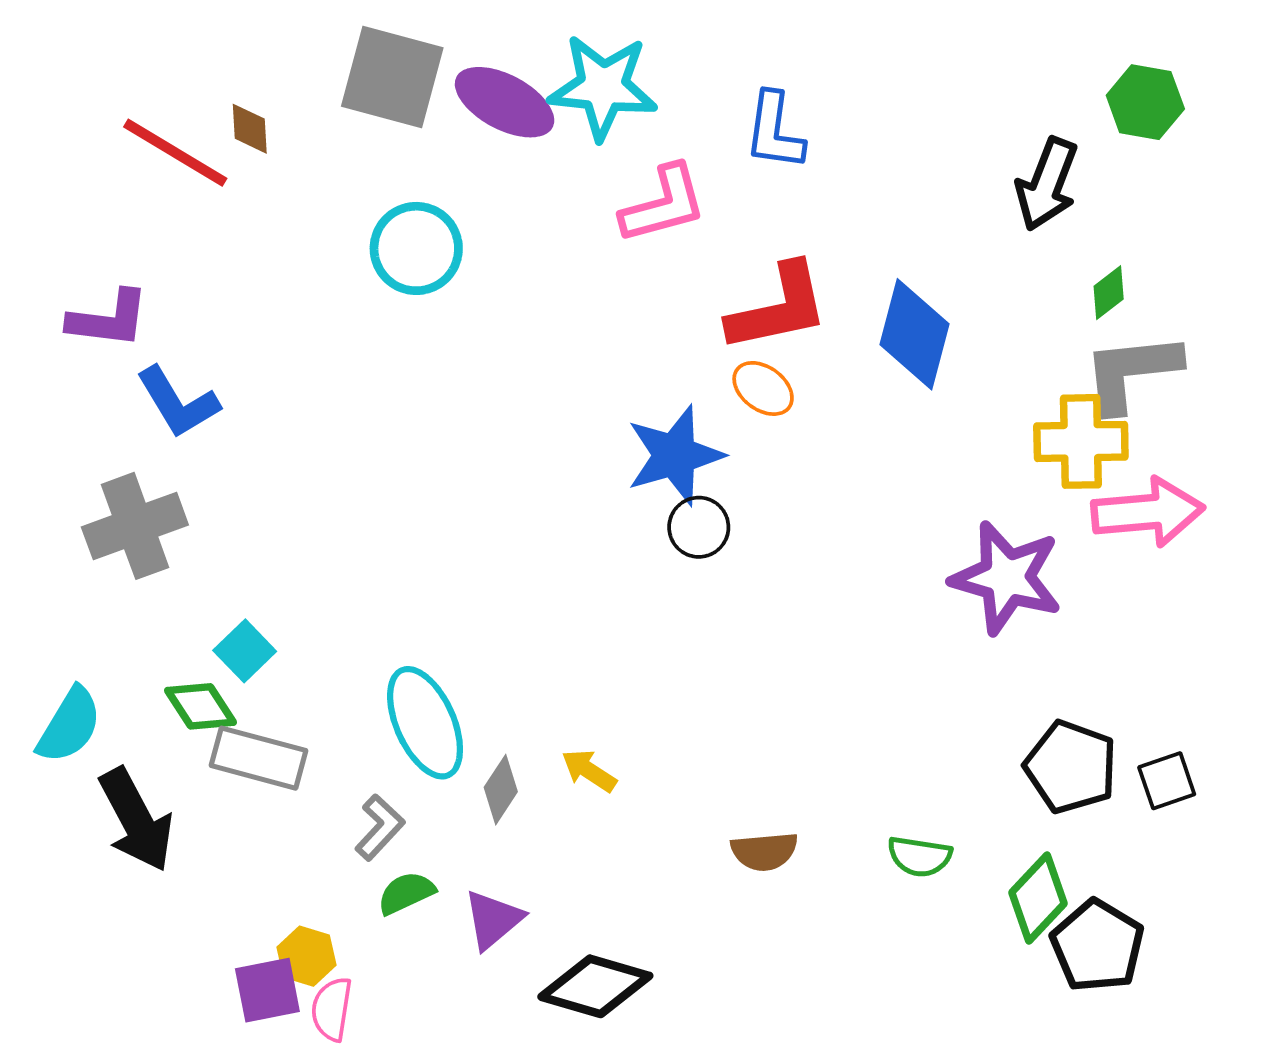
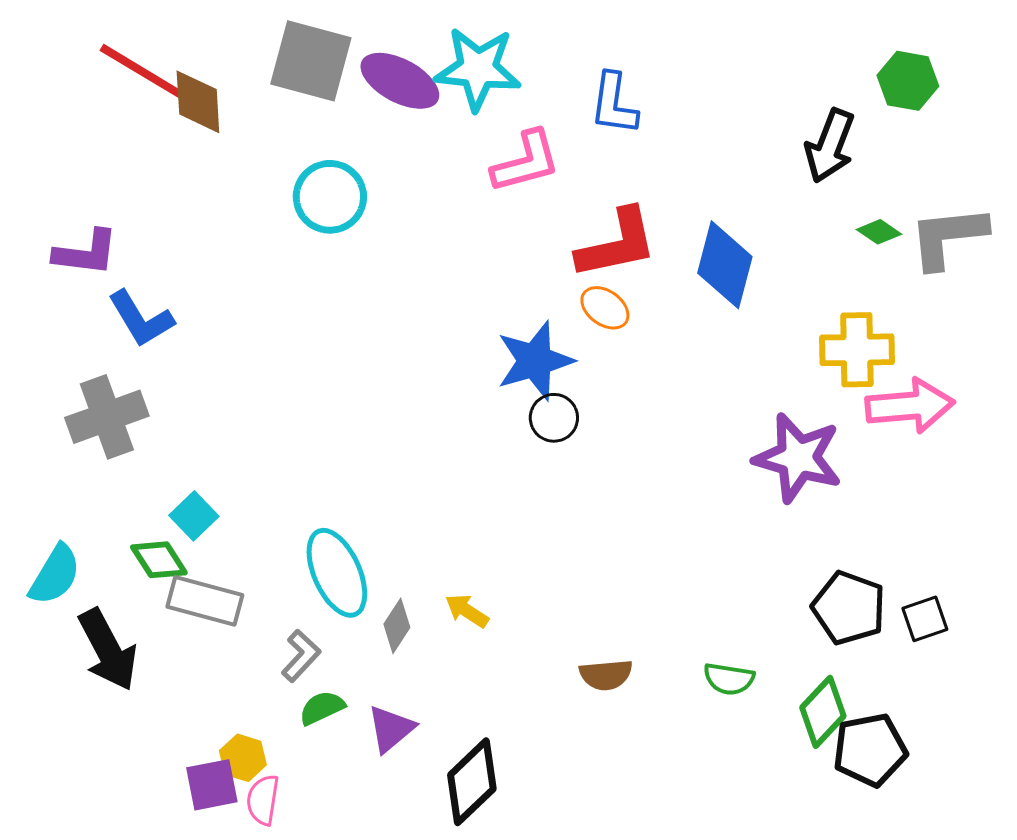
brown diamond: (250, 129) -> (198, 102), size x1.6
red line: (175, 153) -> (141, 71), moved
green diamond: (1109, 293) -> (879, 232), turned 72
gray L-shape: (1131, 372) -> (948, 237), moved
black pentagon: (1097, 946) -> (870, 750), turned 30
black diamond: (595, 986) -> (472, 782), turned -60

